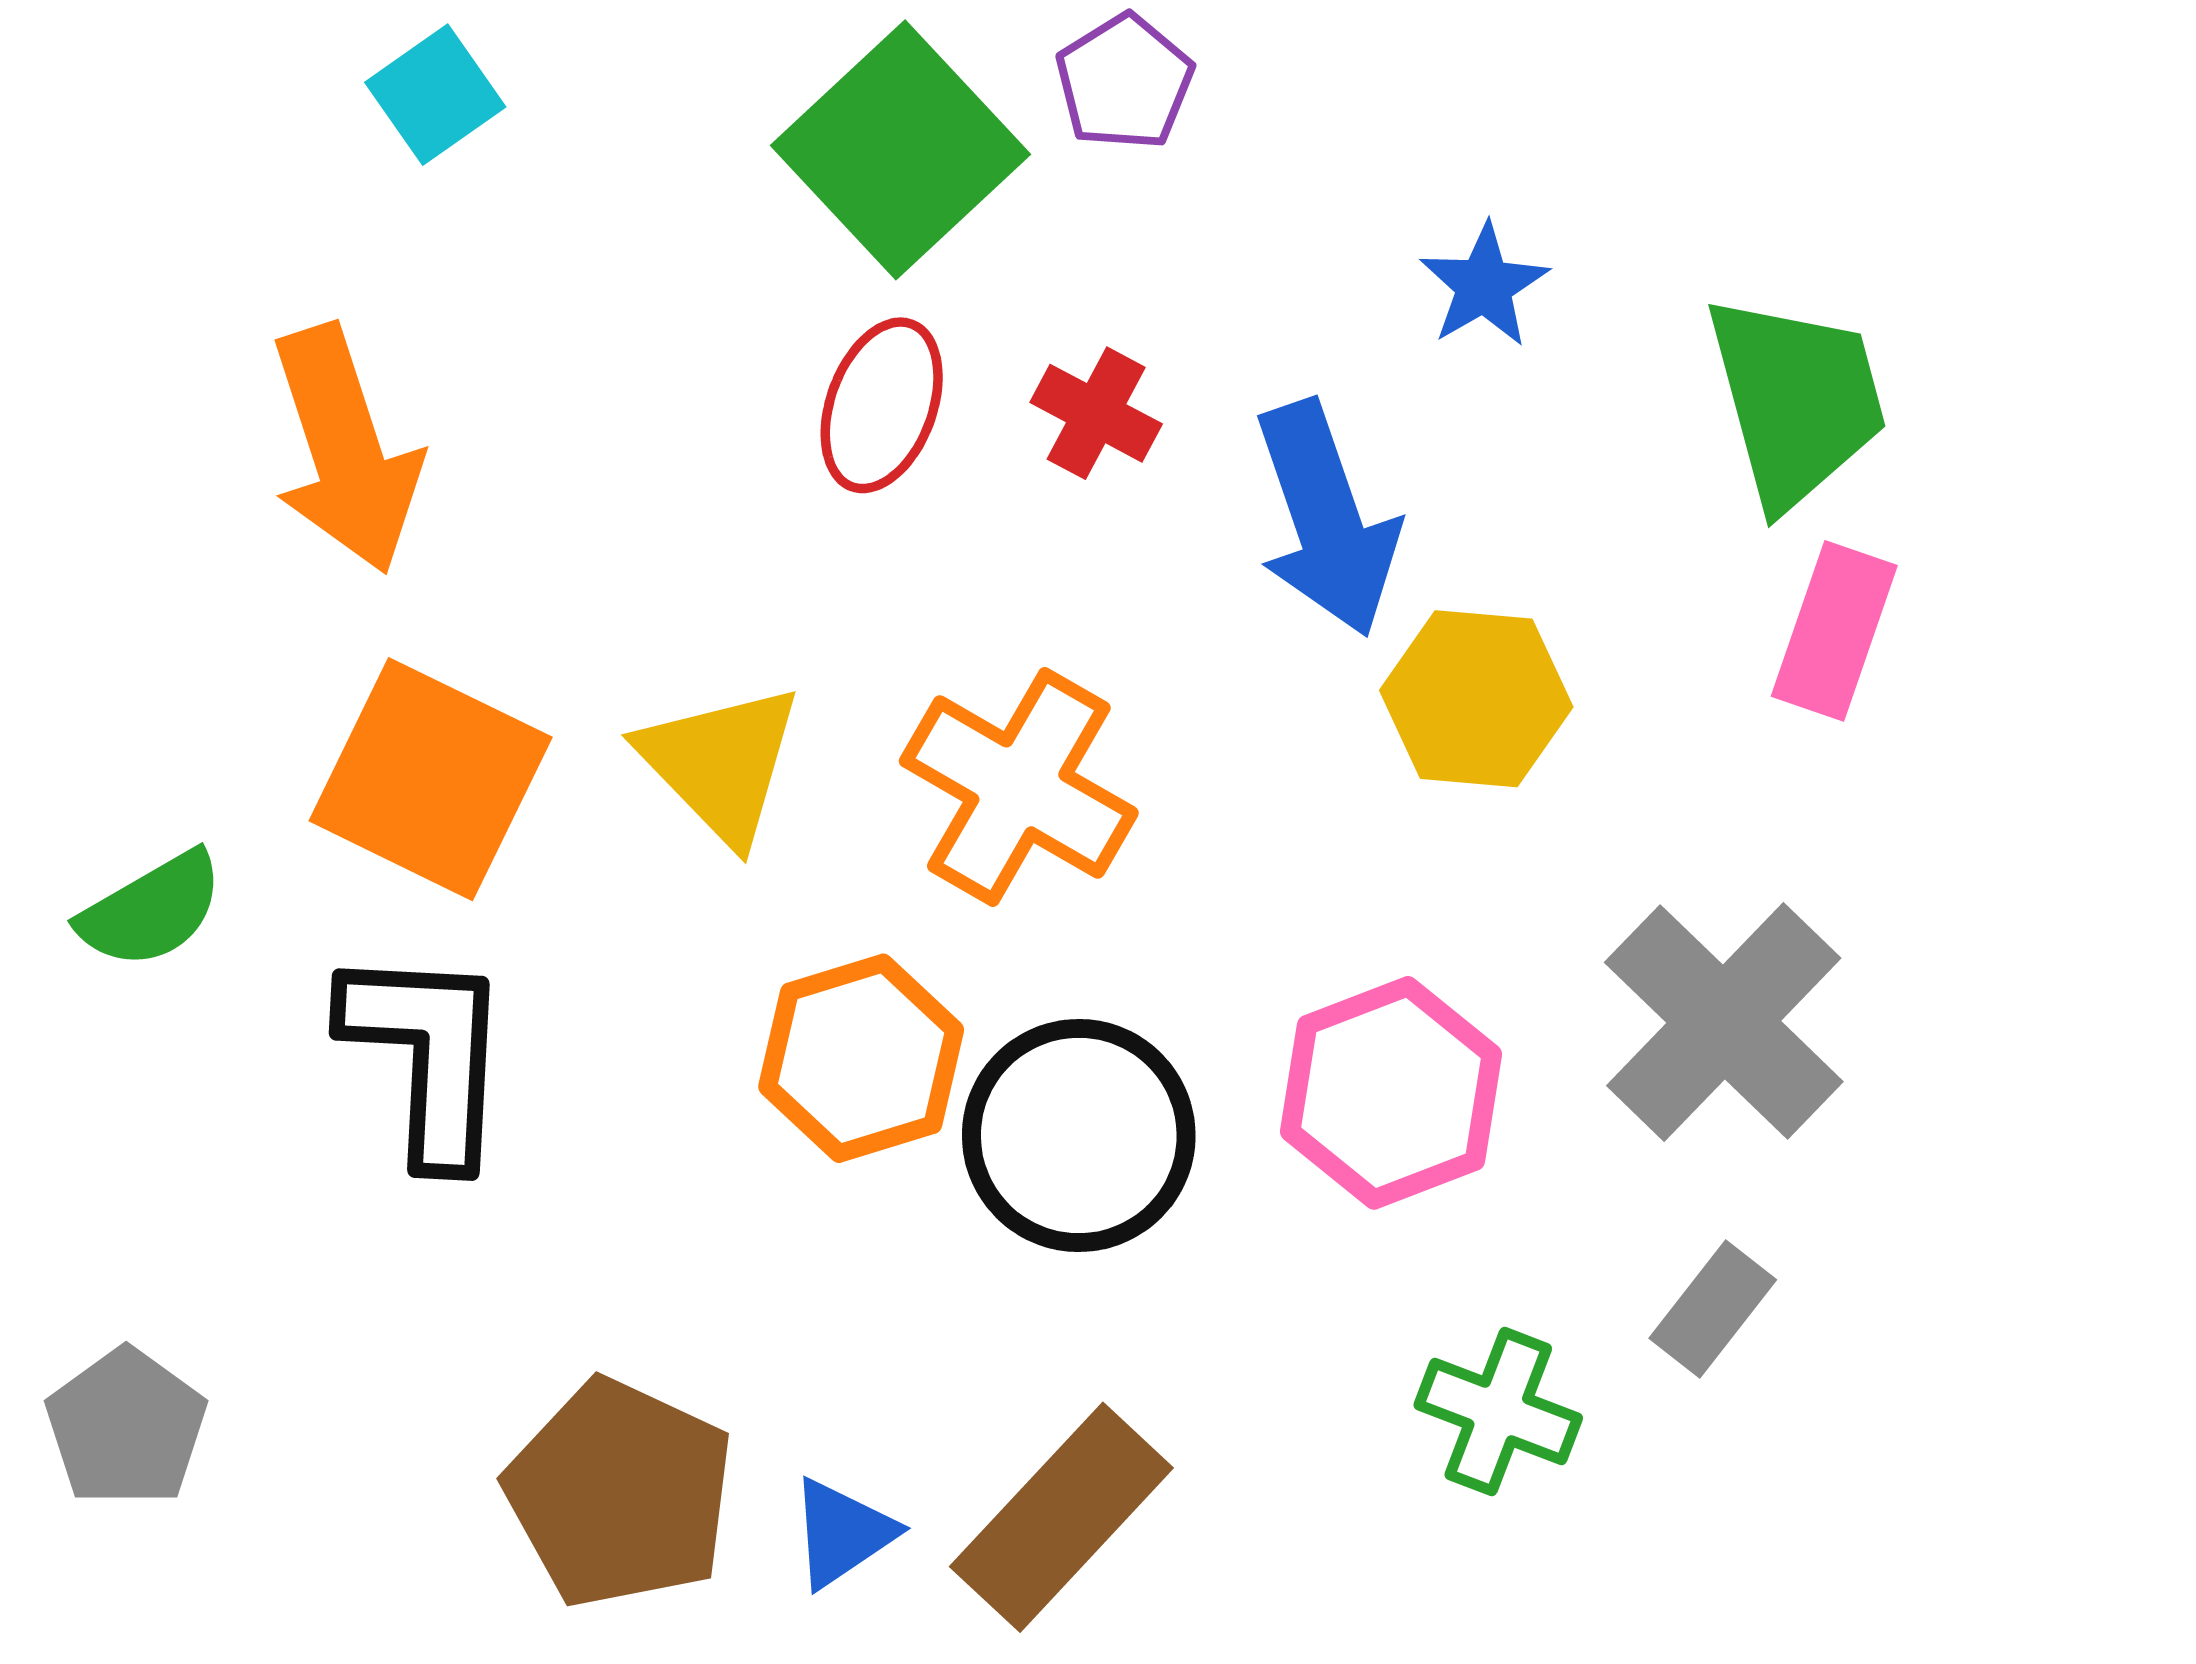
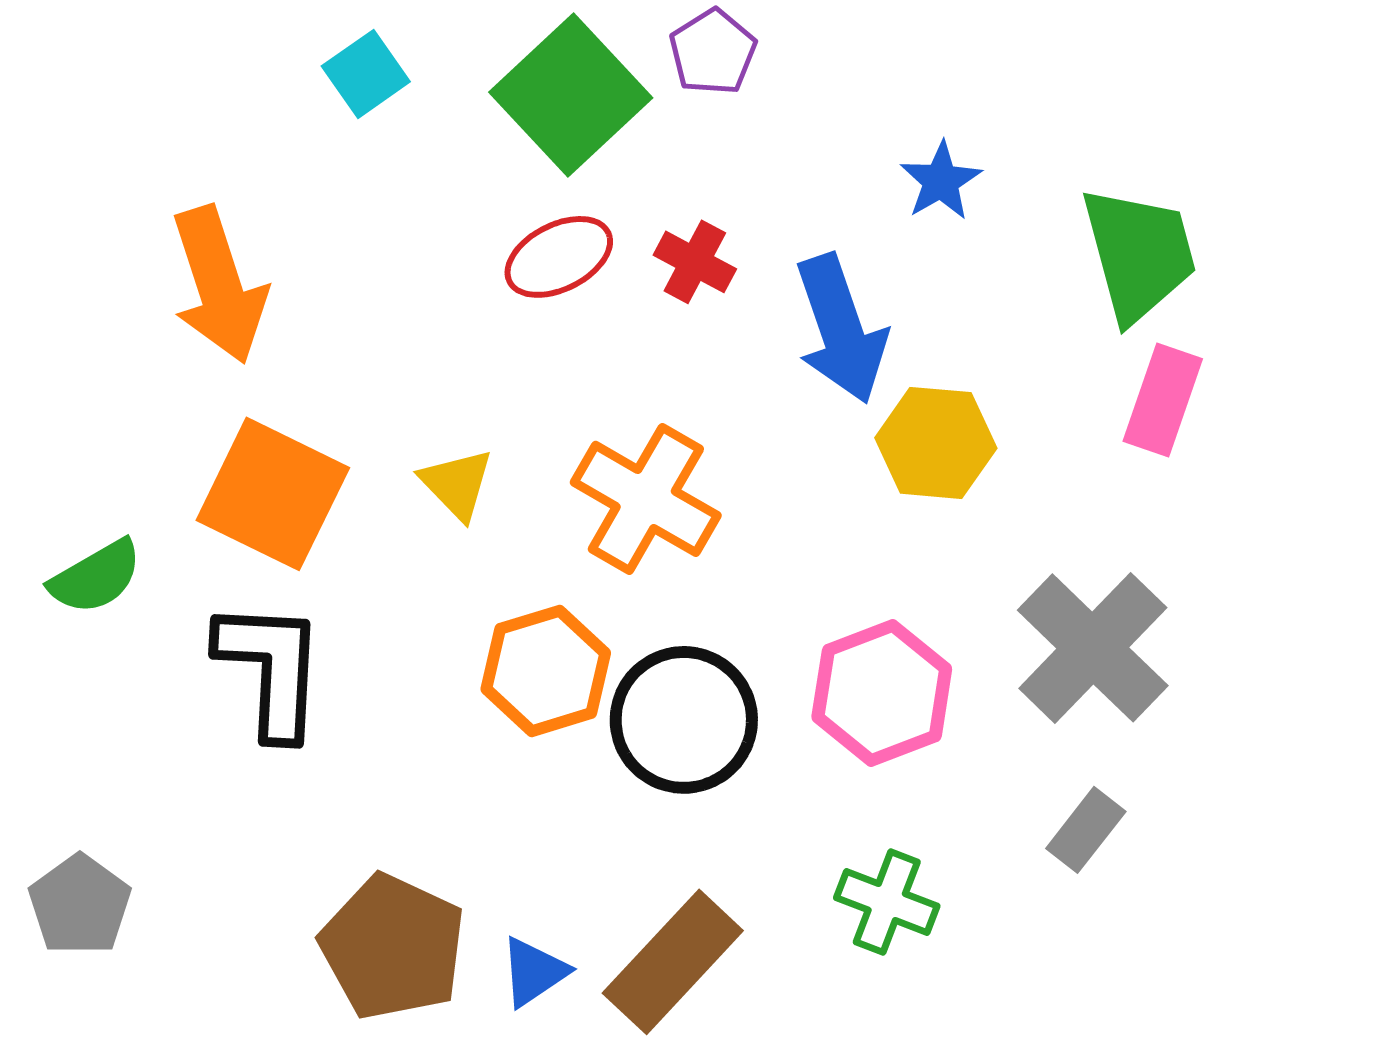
cyan square: (435, 95) -> (366, 74), moved
red ellipse: (882, 405) -> (559, 257), turned 43
yellow triangle: (721, 763) -> (457, 484), size x0.7
green cross: (1498, 1412) -> (887, 902), moved

